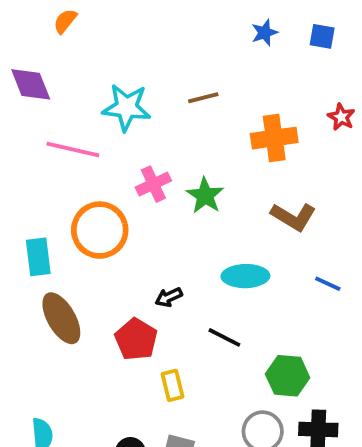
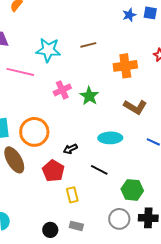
blue star: (265, 33) -> (129, 15), moved
orange circle: (100, 230) -> (34, 132), moved

